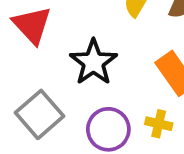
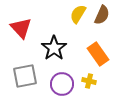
gray square: (40, 114) -> (25, 76), turned 30

